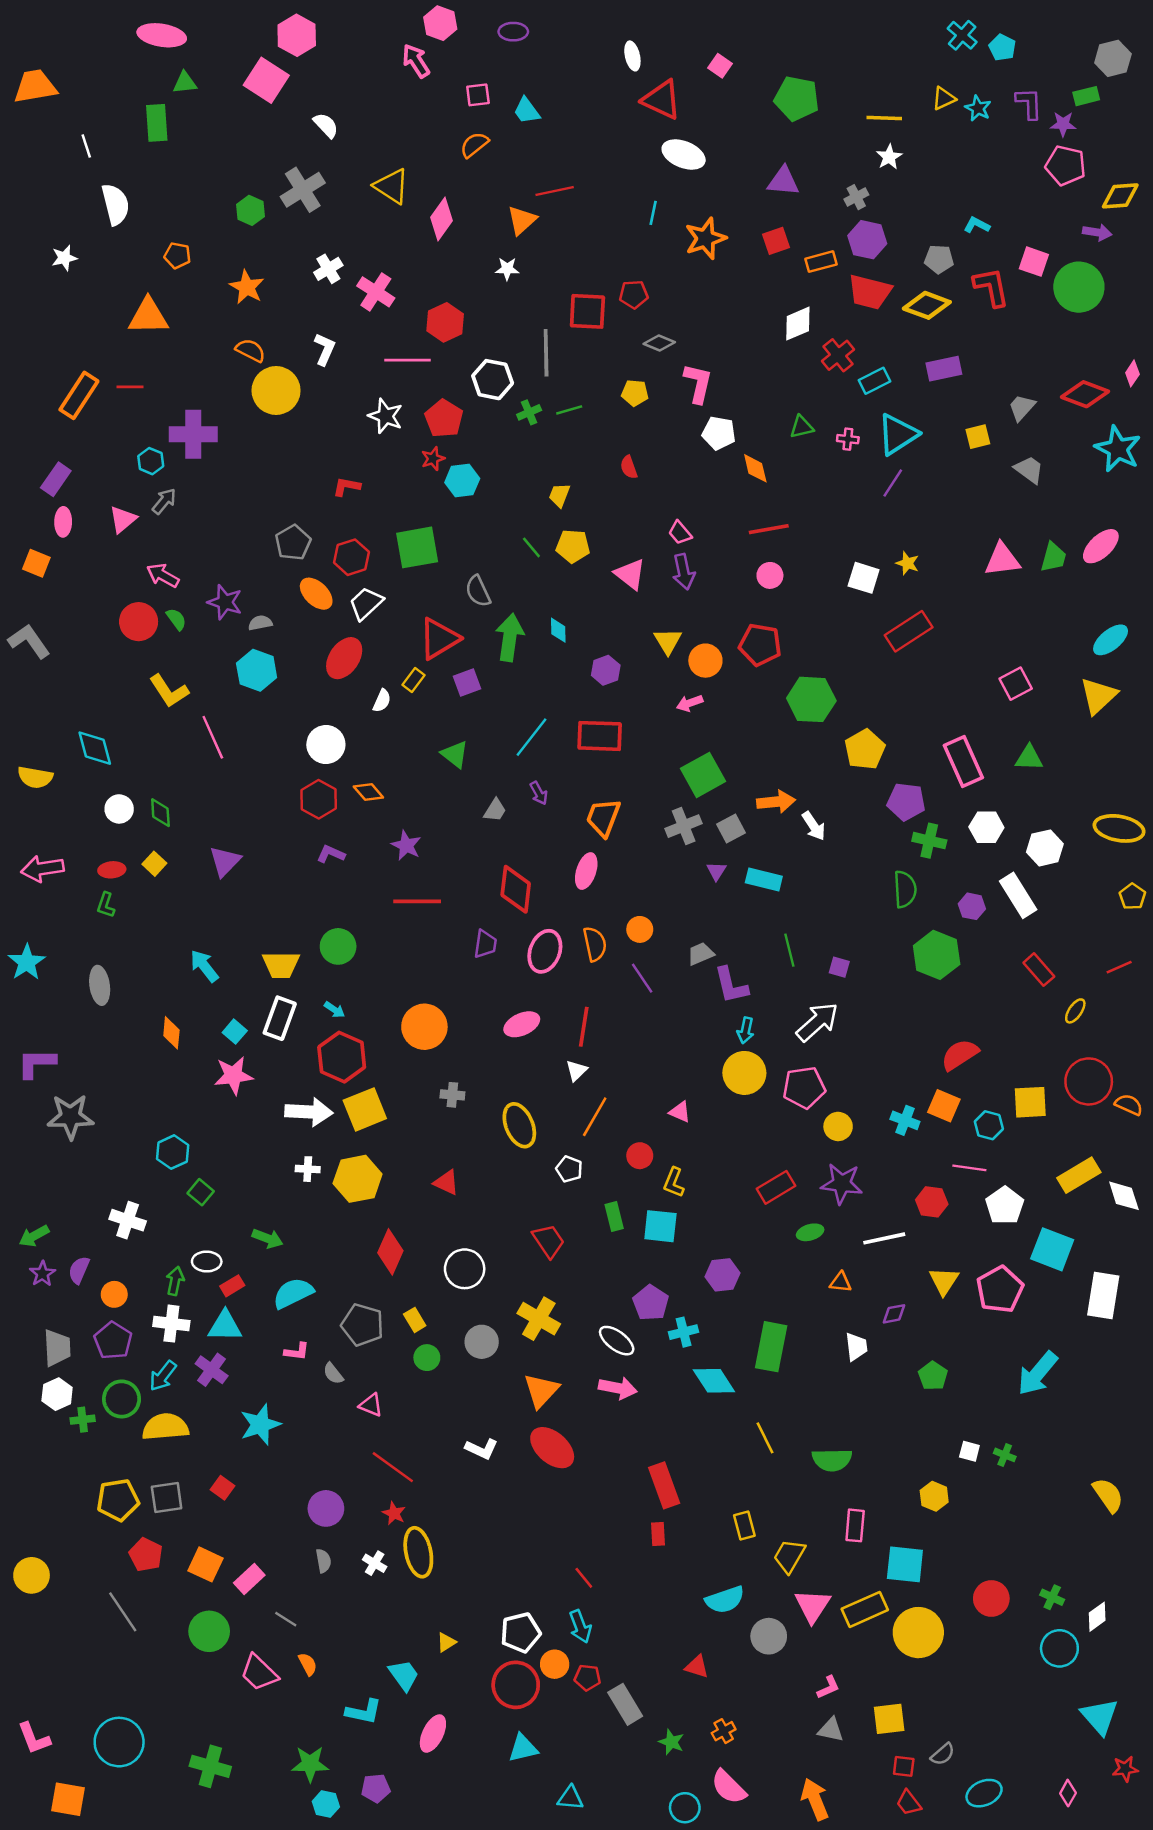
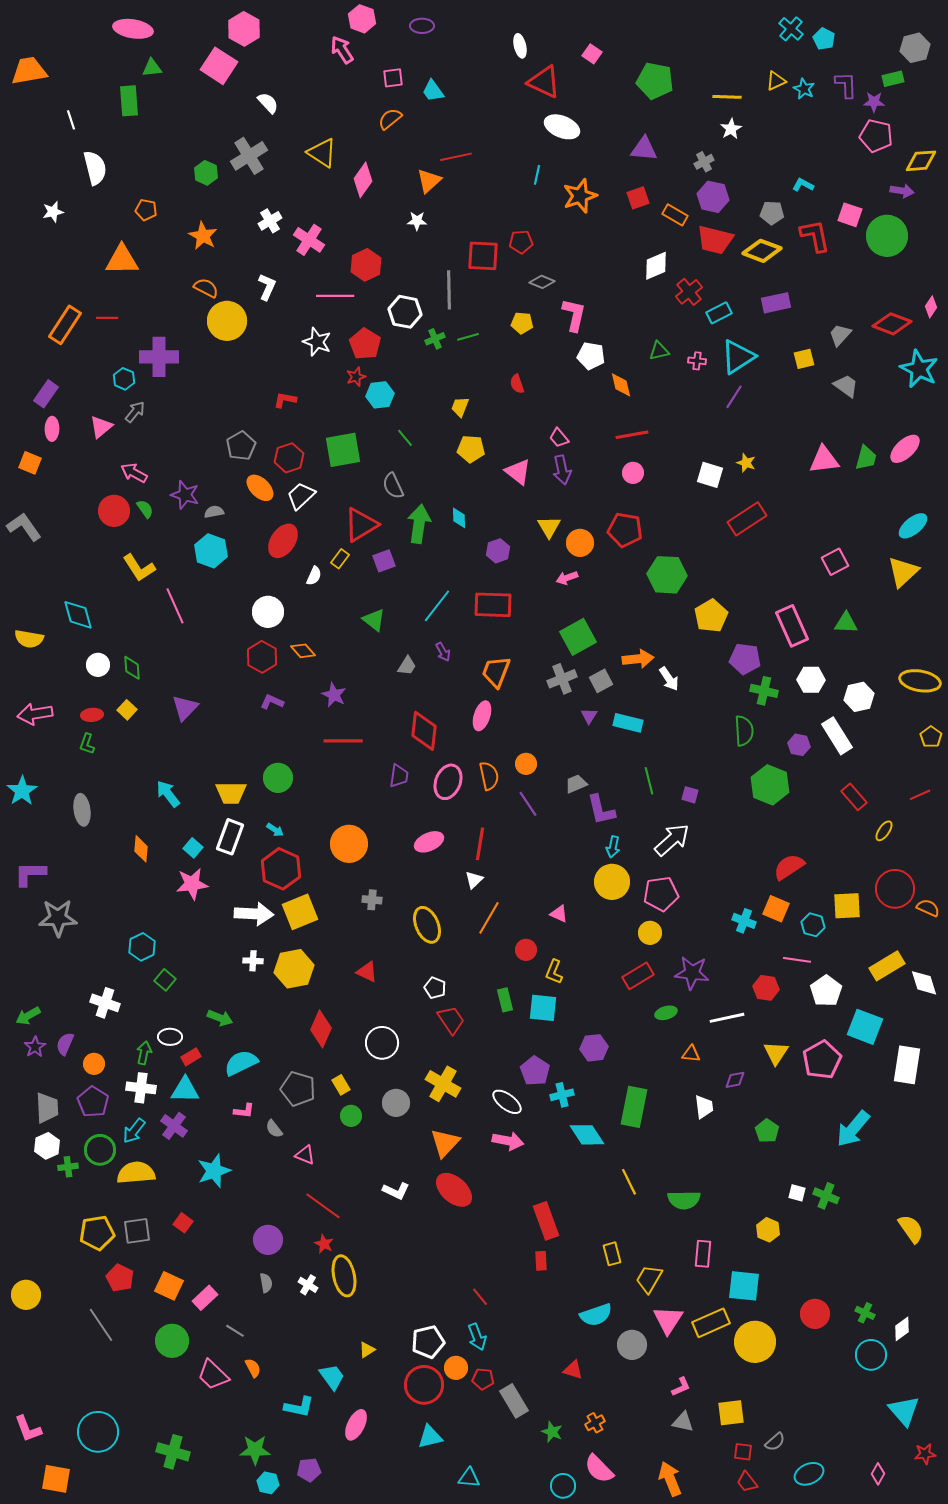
orange rectangle: (821, 262) -> (675, 215), turned 45
green line: (531, 547) -> (405, 438), moved
yellow circle: (838, 1126) -> (650, 933), moved
white pentagon: (569, 1169) -> (435, 988), moved
green cross: (1005, 1455) -> (826, 1196), size x1.4

